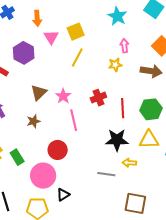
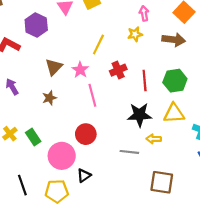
yellow line: (77, 57) -> (98, 45), moved
red circle: (58, 150) -> (86, 134), moved

